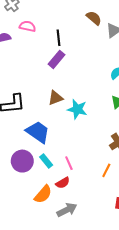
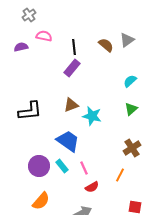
brown semicircle: (94, 18) -> (106, 45), moved
blue trapezoid: (38, 132) -> (68, 141), moved
red semicircle: (63, 183) -> (92, 187), moved
orange semicircle: (43, 194) -> (41, 201), moved

